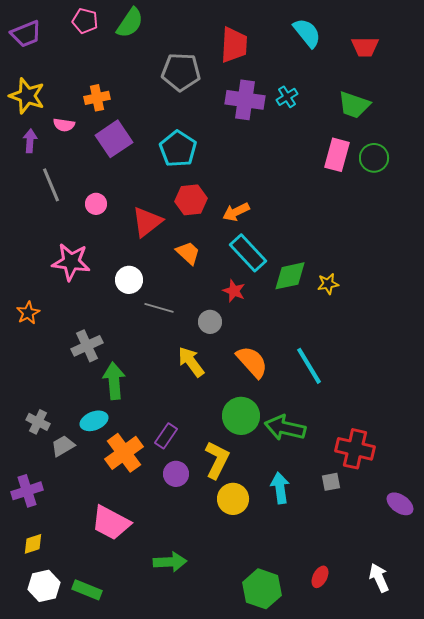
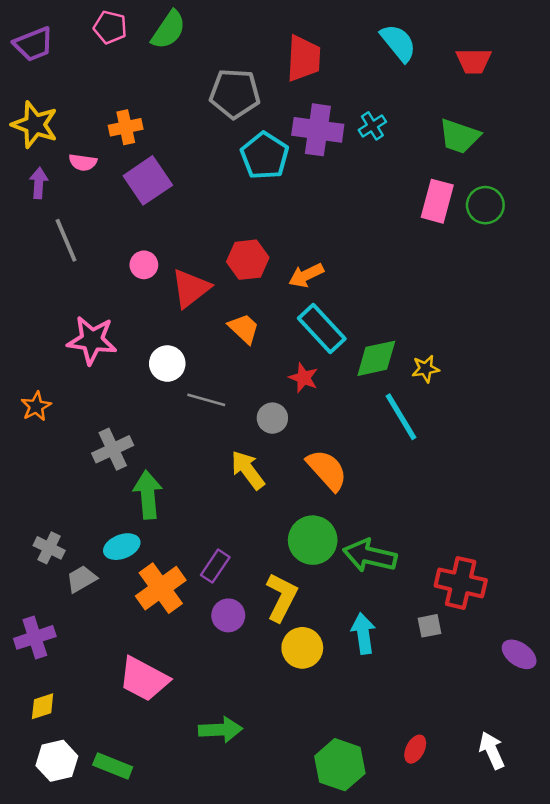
cyan pentagon: (178, 149) -> (265, 156), moved
pink circle: (96, 204) -> (144, 265), moved
cyan line: (309, 366) -> (401, 417), moved

